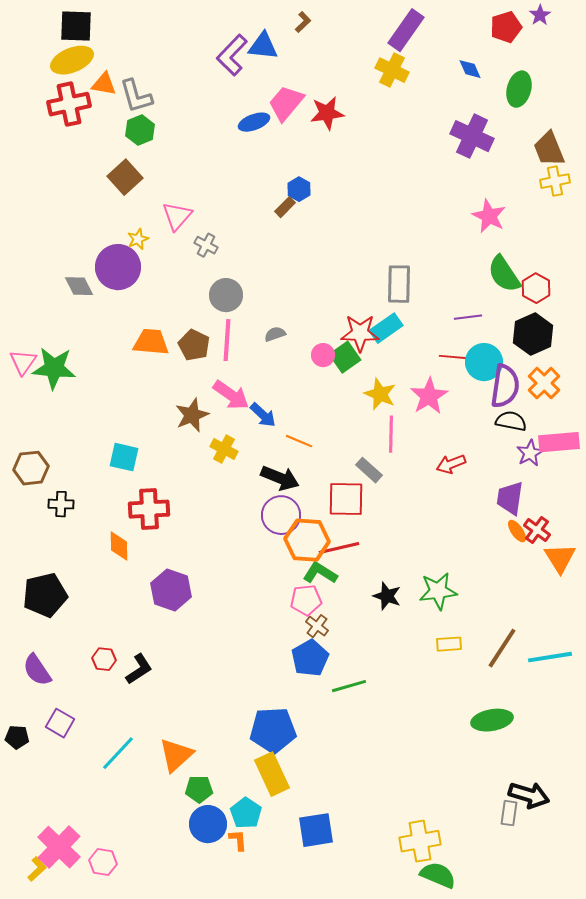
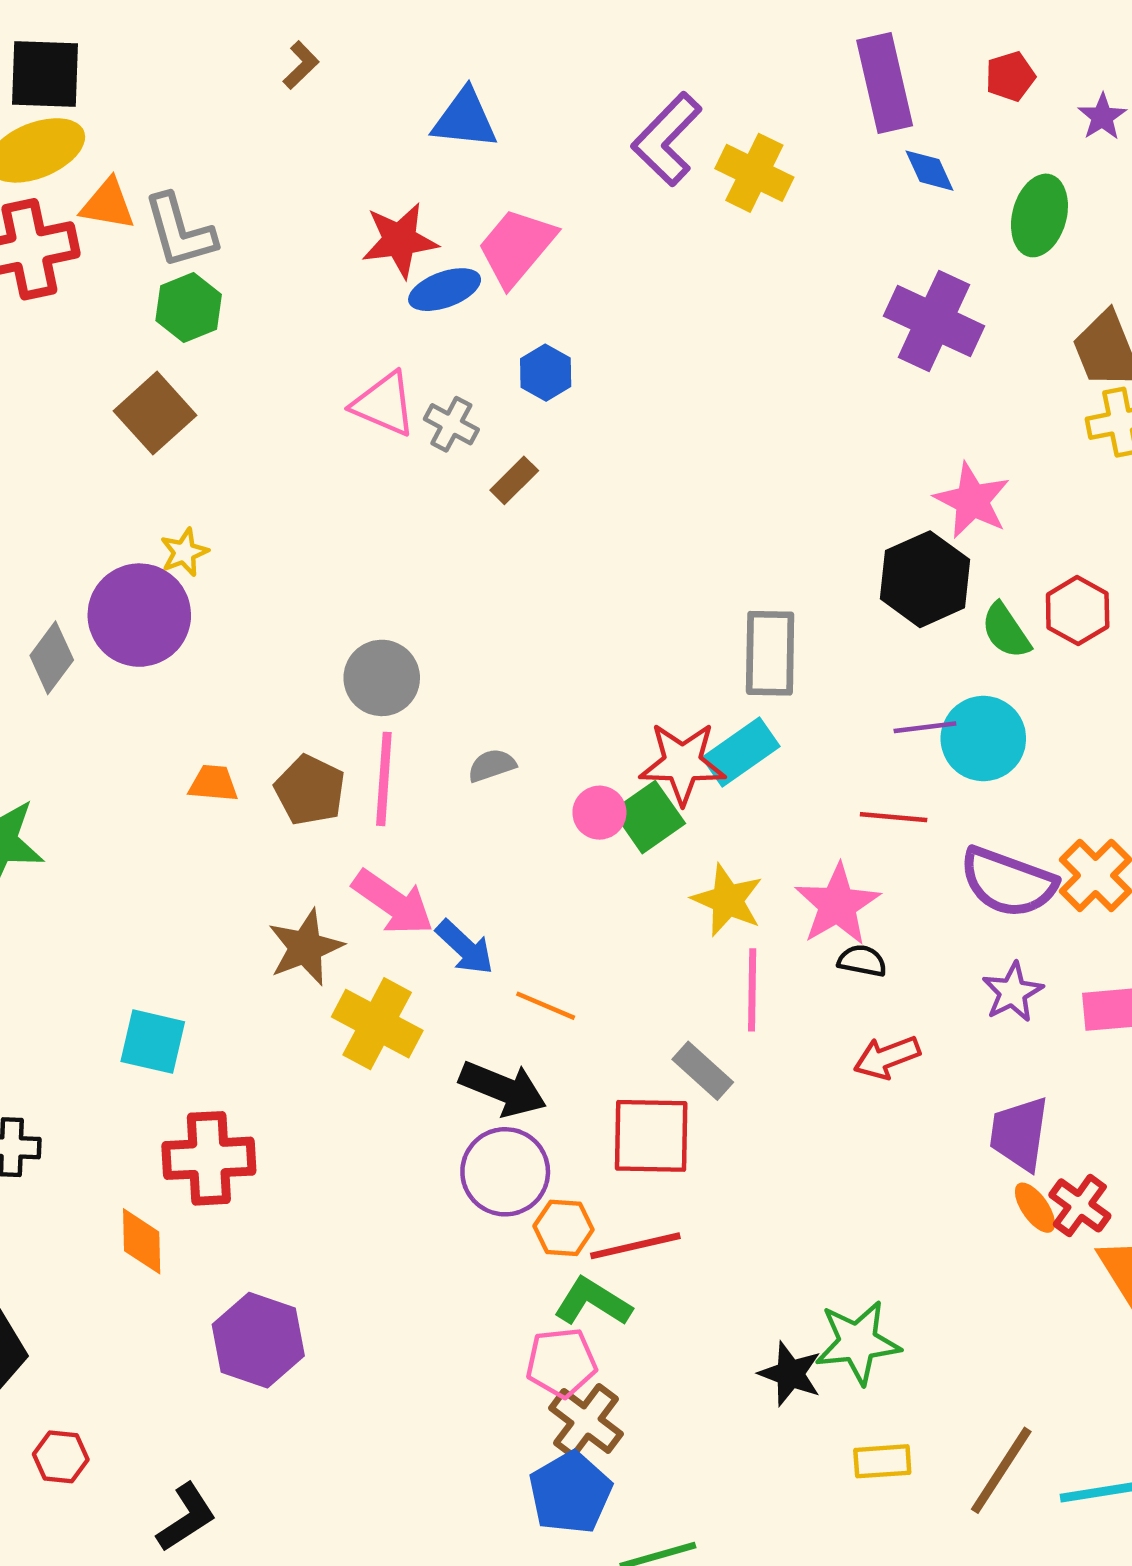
purple star: (540, 15) -> (1102, 117), moved
brown L-shape: (303, 22) -> (301, 65), moved
red pentagon: (506, 27) -> (1010, 76), size x0.7
purple rectangle: (406, 30) -> (885, 83), moved, turned -48
purple L-shape: (232, 55) -> (667, 139), moved
red star: (327, 113) -> (400, 240), moved
blue hexagon: (299, 189) -> (546, 373), moved
pink triangle: (177, 216) -> (384, 404), moved, turned -48
gray cross: (206, 245) -> (451, 424), moved
green semicircle: (504, 274) -> (1006, 631), size x0.7
gray diamond: (79, 286) -> (52, 658), turned 64
red hexagon: (536, 288) -> (1078, 611), moved
black hexagon: (533, 334) -> (925, 579), moved
orange trapezoid: (151, 342) -> (213, 783), size x0.6
cyan circle: (484, 362) -> (983, 739), moved
purple semicircle: (505, 386) -> (1008, 882), turned 102
black semicircle: (511, 421) -> (862, 961), moved, size x0.7
yellow cross: (224, 449) -> (377, 1024), size x1.4
purple star: (530, 453) -> (1013, 992), moved
orange hexagon: (307, 540) -> (564, 1228), size x0.6
black star: (387, 596) -> (790, 1374), moved
brown cross: (317, 626) -> (586, 1421), size x1.4
red hexagon: (104, 659) -> (61, 1457), moved

